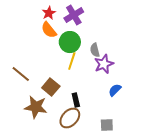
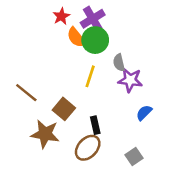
orange semicircle: (49, 30) -> (76, 38), moved
green circle: (70, 42) -> (95, 40), moved
purple star: (104, 64) -> (130, 80), turned 30
gray square: (107, 125) -> (134, 157), turned -32

